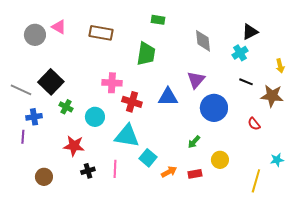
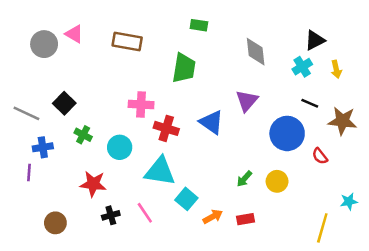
yellow arrow: (280, 66) -> (336, 69), moved
black square: (51, 82) -> (64, 103), size x0.7
blue triangle: (168, 97) -> (212, 122), turned 35
blue circle: (214, 108) -> (287, 133), moved
yellow circle: (220, 160) -> (277, 181), moved
pink line: (115, 169) -> (145, 213), turned -36

